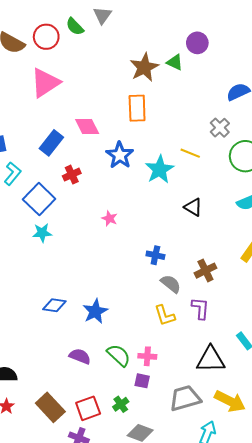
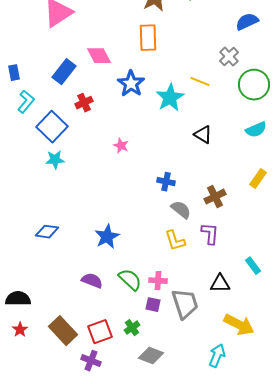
blue diamond: (54, 305) -> (47, 232), moved
black triangle: (211, 359) -> (220, 284), size x0.7
gray trapezoid: (185, 398) -> (185, 304), moved, turned 88

